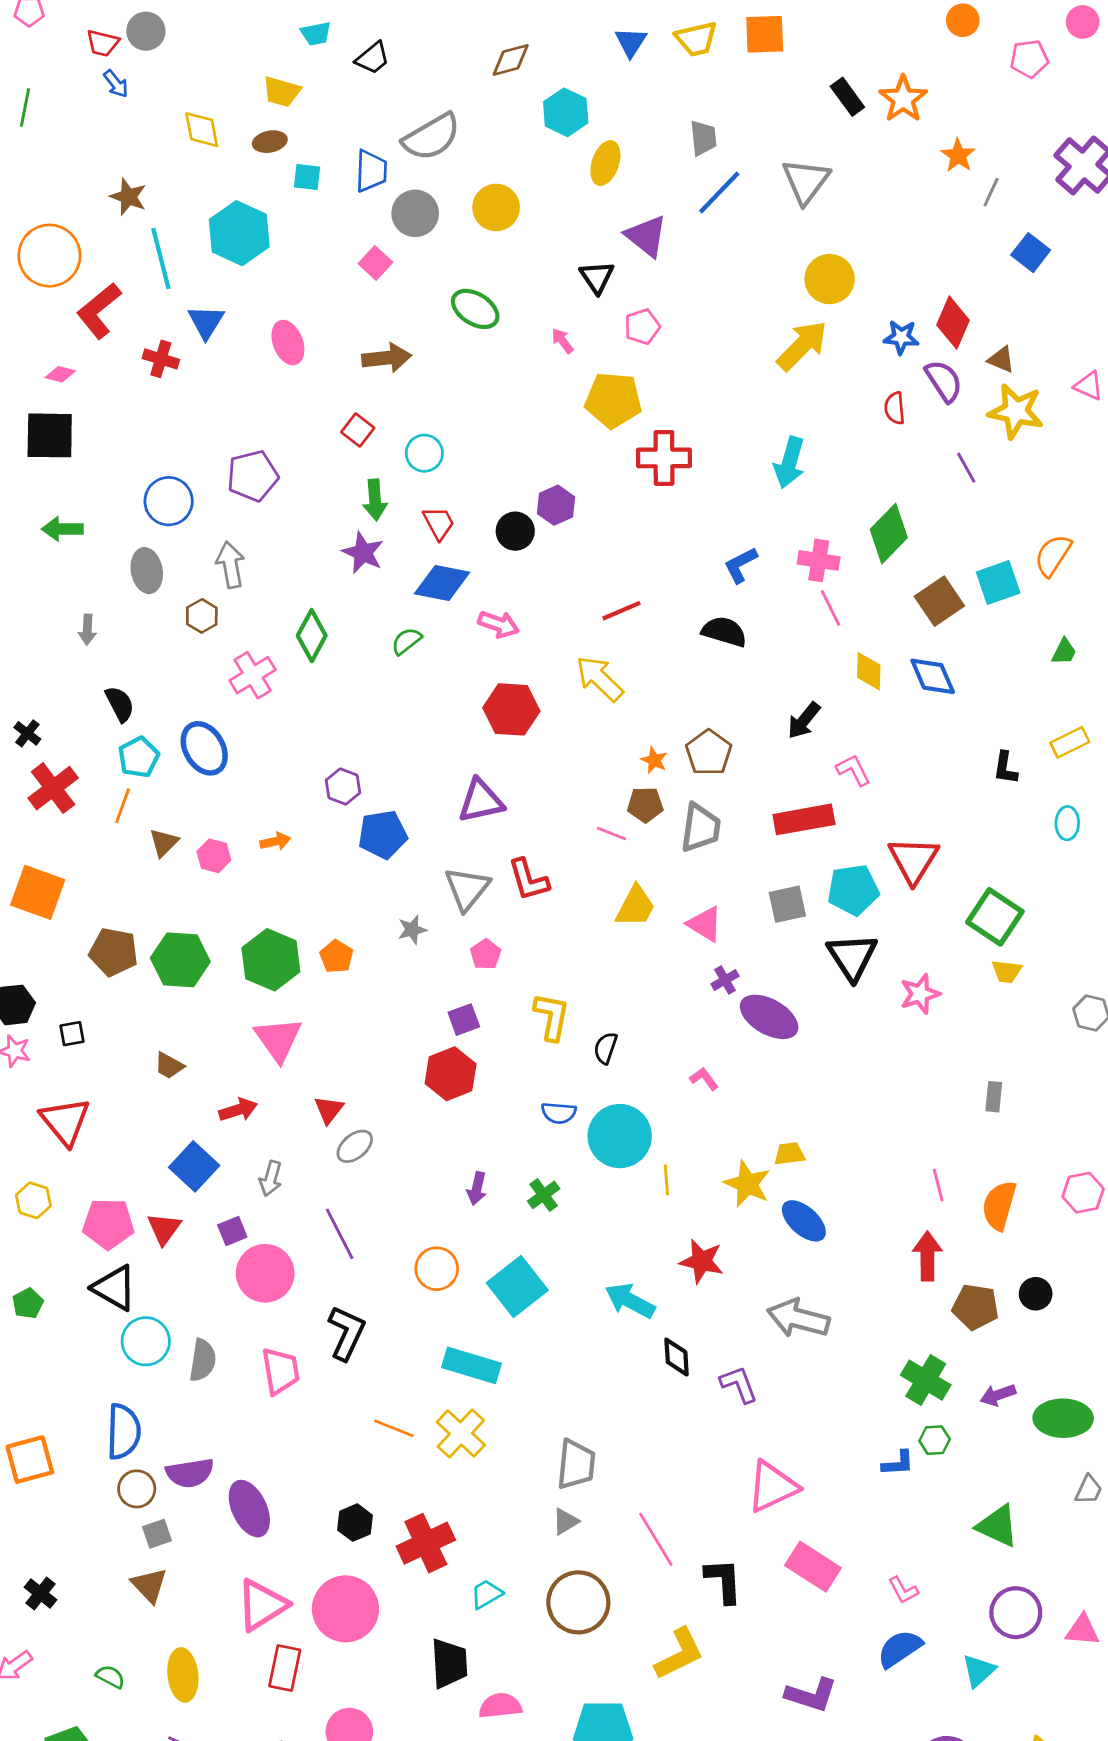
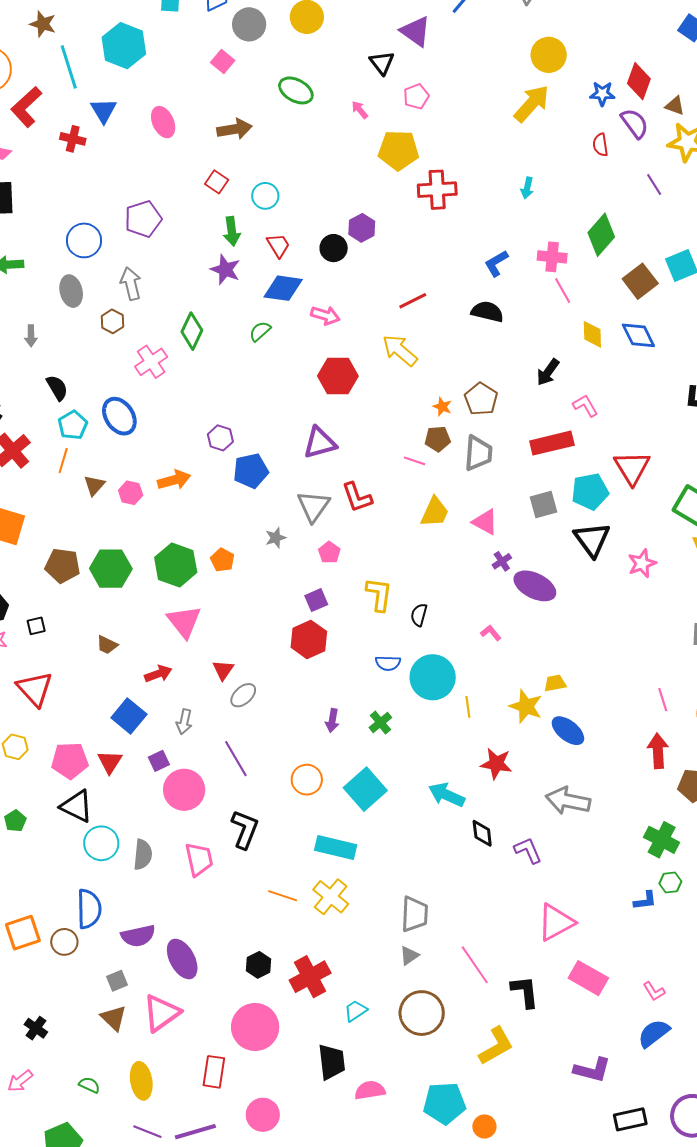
cyan arrow: (789, 462) -> (527, 188), size x0.6
orange arrow: (275, 841) -> (174, 480), size x1.5
brown circle: (137, 1489) -> (64, 942), moved
pink triangle: (262, 1605) -> (161, 1013), moved

